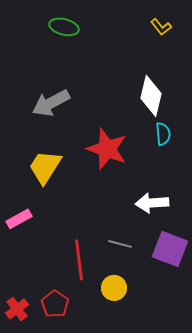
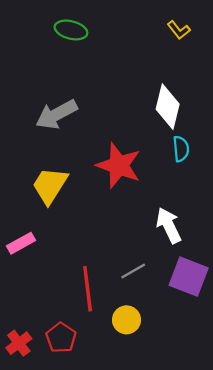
white arrow: (152, 203) -> (169, 225), turned 68
gray line: (120, 244) -> (133, 271), turned -45

